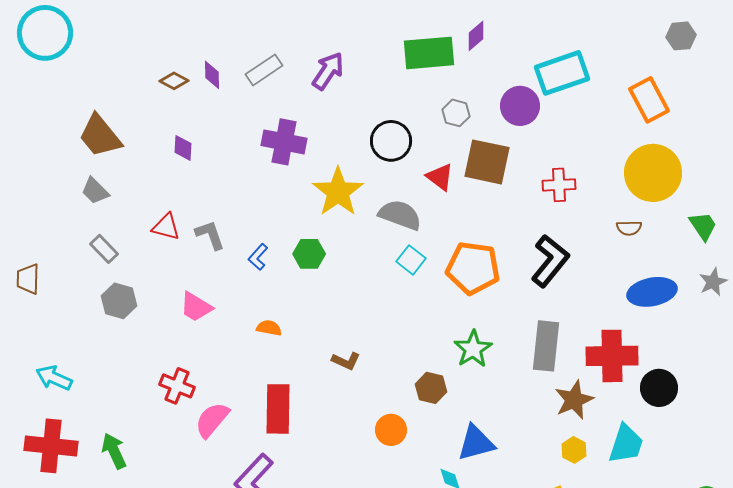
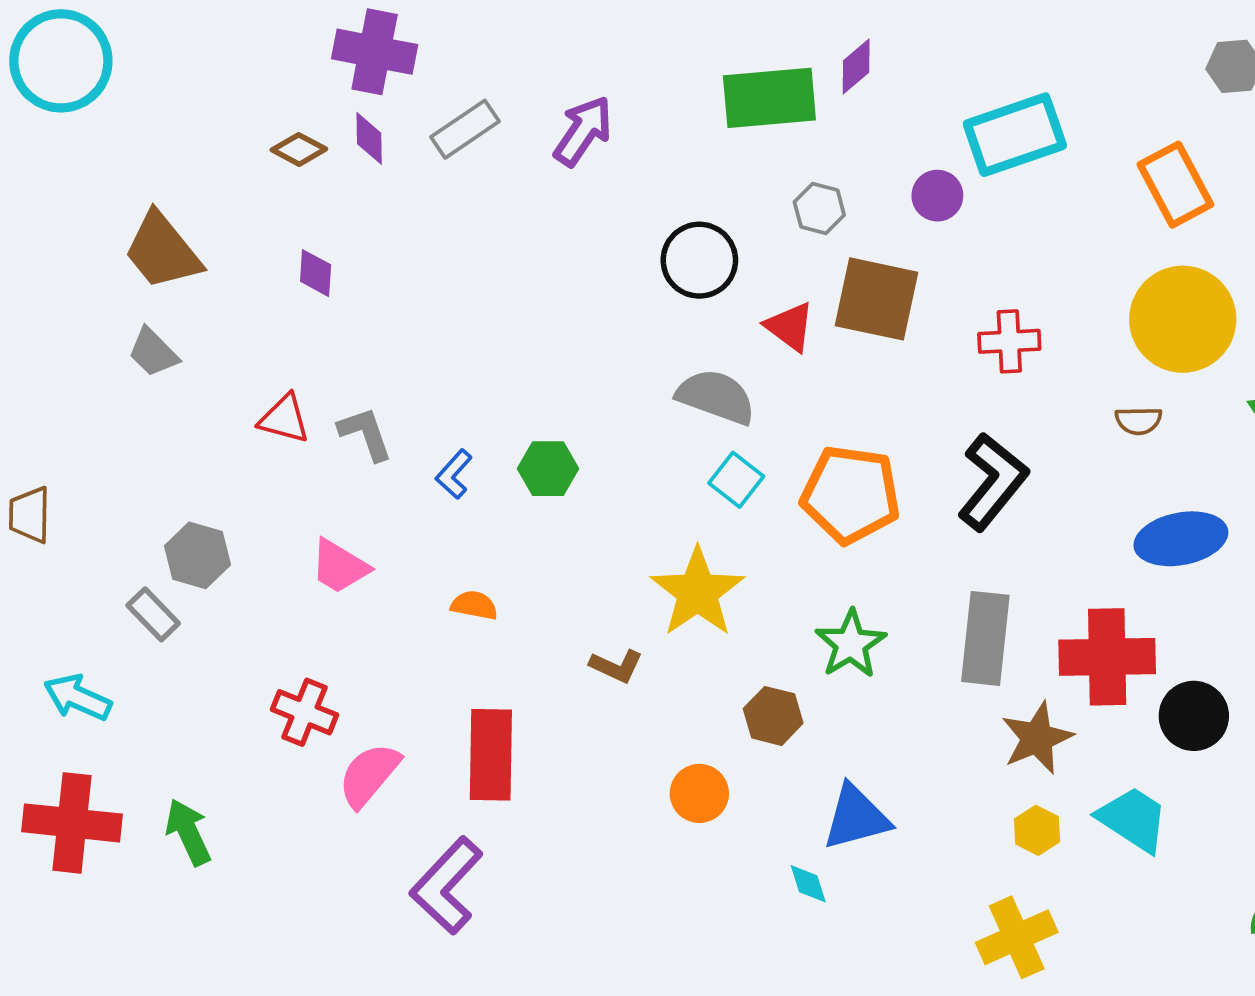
purple circle: (520, 106) -> (937, 196), size x0.7
purple cross: (284, 142) -> (375, 52), moved
yellow star: (338, 192) -> (698, 592), moved
gray rectangle: (104, 249) -> (153, 614), moved
cyan trapezoid: (626, 444) -> (1133, 819), turned -75

